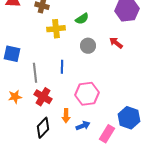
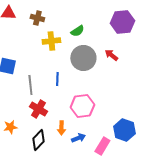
gray circle: (88, 46) -> (83, 58), size x1.6
orange star: (15, 97) -> (10, 127), moved

